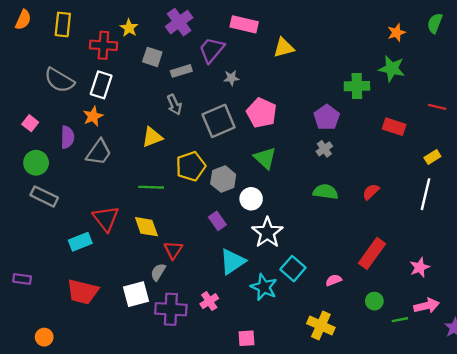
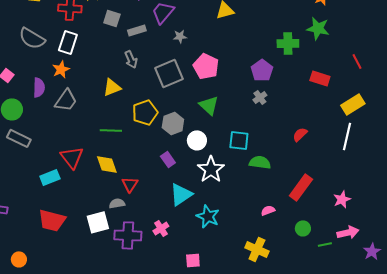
red line: (437, 107) -> (357, 61), turned 49
yellow rectangle: (432, 157) -> (353, 104), size x1.6
green semicircle: (325, 192) -> (260, 162), moved
cyan square: (293, 269) -> (239, 140), moved, turned -35
gray semicircle: (158, 272) -> (117, 203), turned 49

